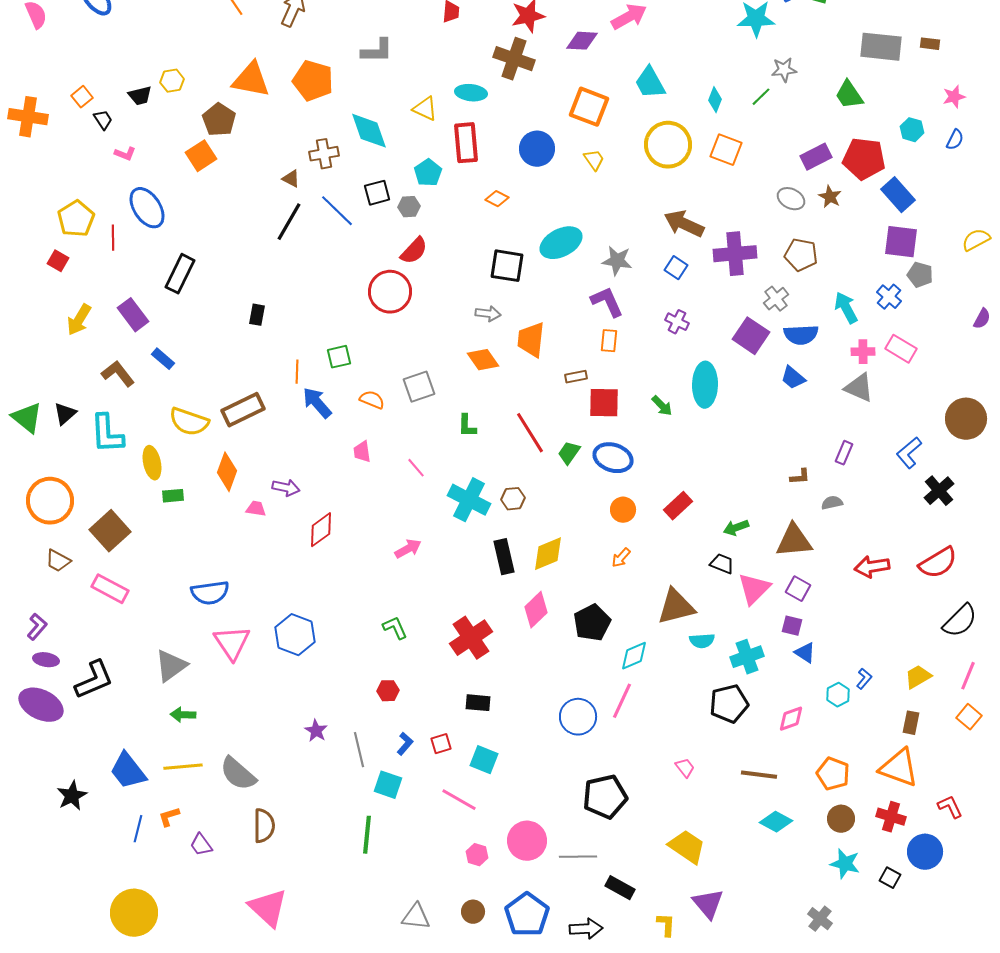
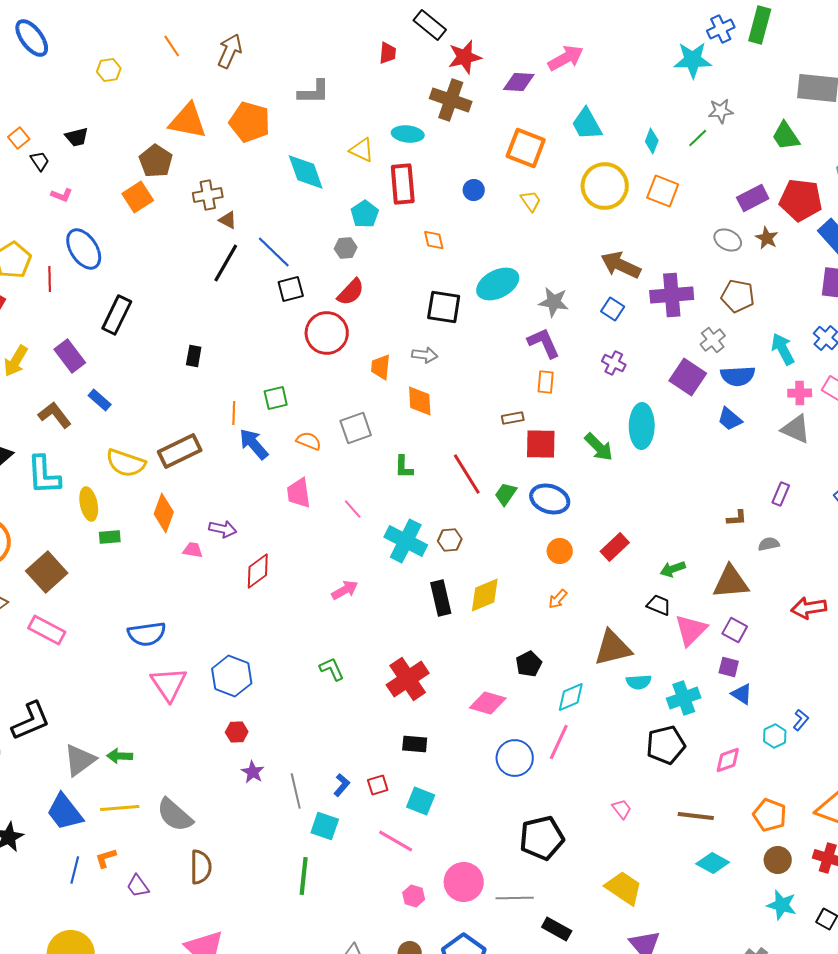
yellow hexagon: (172, 81) -> (109, 70), moved
blue circle: (537, 149) -> (474, 190), size x0.6
brown cross: (324, 154) -> (208, 195), moved
black square: (377, 193) -> (291, 289), moved
orange diamond: (497, 199) -> (434, 240), turned 50
orange trapezoid: (531, 340) -> (381, 367), moved, size x0.7
orange diamond: (483, 360) -> (420, 401), turned 32
green arrow: (662, 406) -> (599, 447), size x1.4
pink trapezoid: (362, 452) -> (299, 493), size x1.4
pink diamond: (536, 610) -> (488, 703), moved, turned 60
black pentagon: (592, 623) -> (529, 664), size x0.7
gray triangle: (171, 666) -> (80, 760), moved
red hexagon: (388, 691) -> (237, 732), moved

